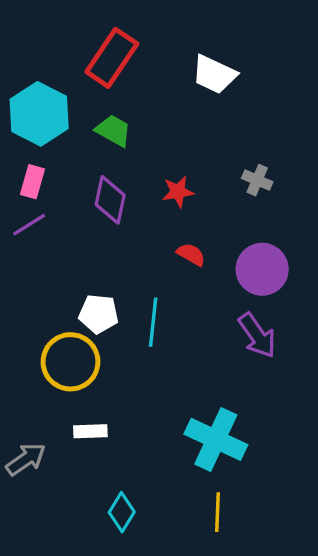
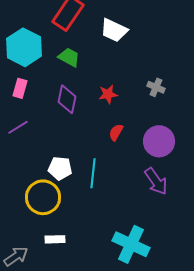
white trapezoid: (214, 74) -> (114, 30), moved
purple line: (29, 225) -> (18, 127), moved
red semicircle: (191, 254) -> (116, 132), turned -90

